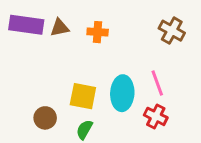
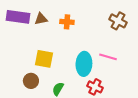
pink line: (157, 83) -> (108, 57), turned -54
yellow square: (83, 96) -> (44, 59), moved
red cross: (156, 116) -> (95, 87), moved

